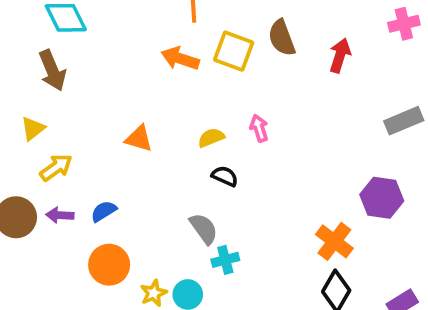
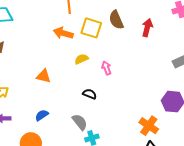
yellow semicircle: (211, 138) -> (81, 59), moved
blue semicircle: (104, 211) -> (42, 115), moved

